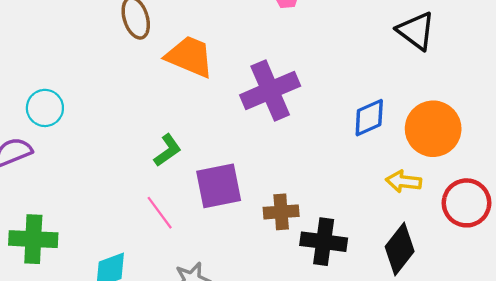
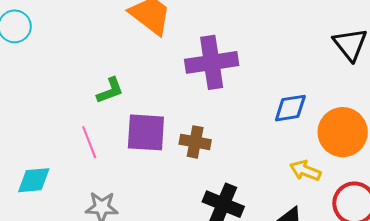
brown cross: (281, 212) -> (195, 142), moved

